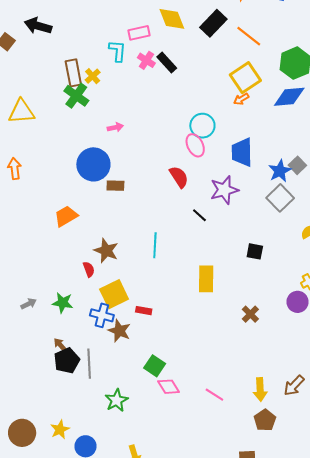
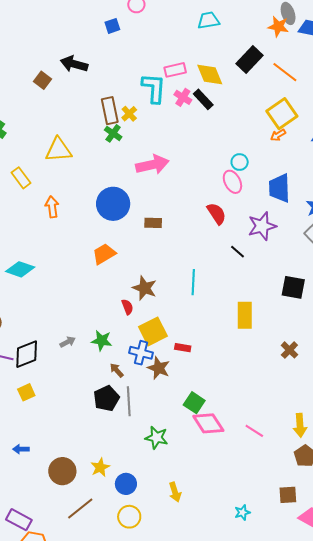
yellow diamond: (172, 19) -> (210, 75), moved
cyan L-shape: (117, 51) -> (154, 88), size x1.4
green cross: (76, 96) -> (113, 133), size x0.7
cyan circle: (202, 126) -> (240, 162), size x0.7
pink arrow: (115, 127) -> (152, 165), size x2.0
blue circle: (93, 164) -> (113, 204), moved
black square: (255, 251) -> (293, 287), size x1.4
brown arrow: (60, 345) -> (117, 370), moved
pink diamond: (169, 387) -> (208, 423), size x1.4
green star: (117, 400) -> (157, 438), turned -30

